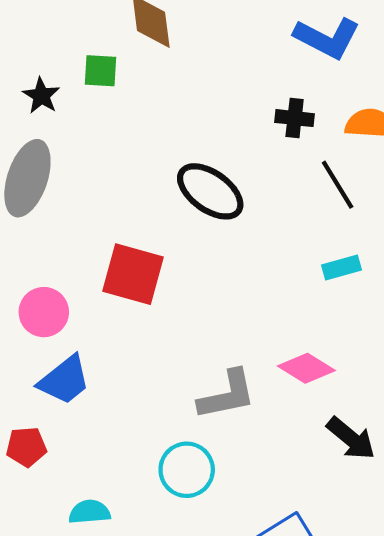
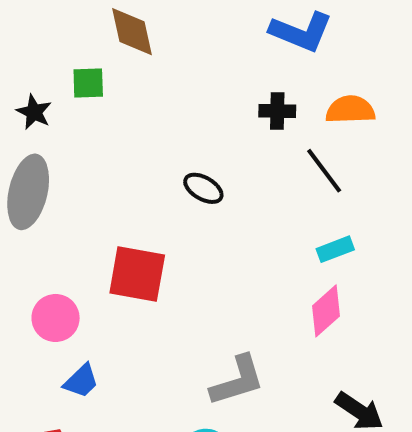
black ellipse: (210, 191) -> (203, 188), size x0.6
pink diamond: (306, 368) -> (326, 311), moved, turned -68
blue trapezoid: (64, 380) -> (81, 381), size x0.7

